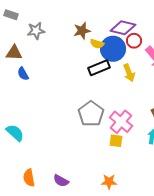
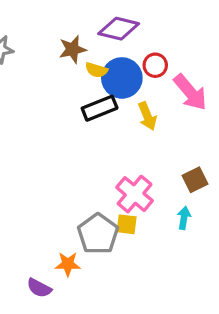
purple diamond: (123, 28) -> (119, 29), moved
gray pentagon: (91, 114) -> (98, 234), moved
orange star: (109, 182) -> (68, 264), moved

